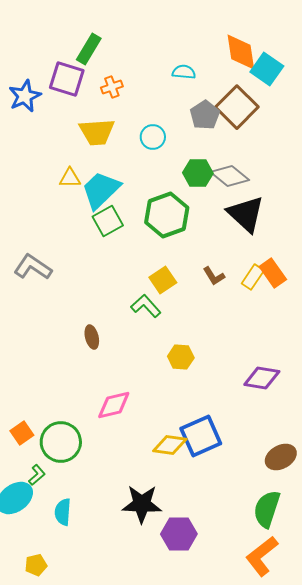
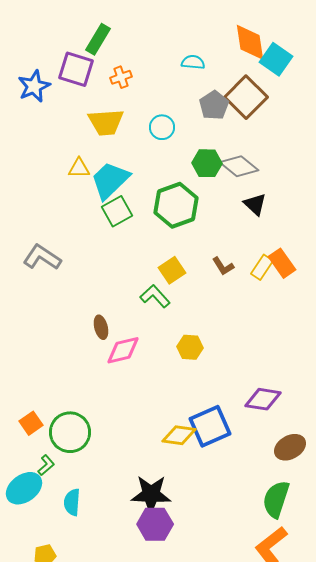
black triangle: (246, 214) -> (255, 204), size x0.6
purple diamond: (262, 378) -> (263, 399), moved
pink diamond: (114, 405) -> (123, 350), moved
purple hexagon: (179, 534) -> (155, 524), moved

